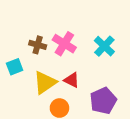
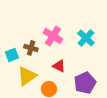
brown cross: (38, 45) -> (31, 48), moved
yellow triangle: (45, 83) -> (27, 76), moved

